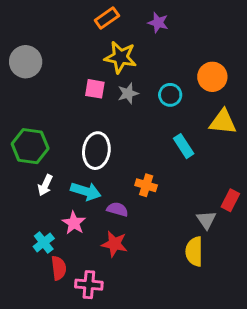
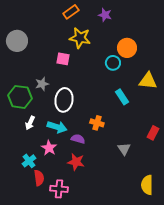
orange circle: (212, 77) -> (127, 48), moved
gray star: (128, 93) -> (42, 84), moved
gray triangle: (206, 220) -> (124, 149), moved
yellow semicircle: (194, 251) -> (147, 185), moved

